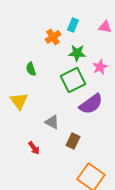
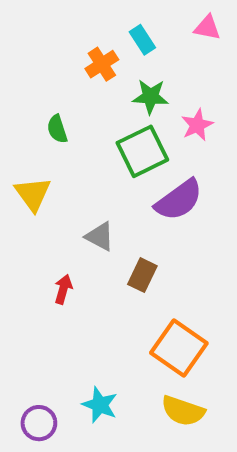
cyan rectangle: (73, 25) -> (142, 40), turned -56
pink triangle: (105, 27) -> (207, 28), moved
red arrow: (34, 148) -> (63, 289), turned -128

